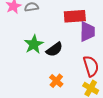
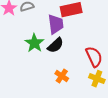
purple trapezoid: (87, 32) -> (56, 24), moved

